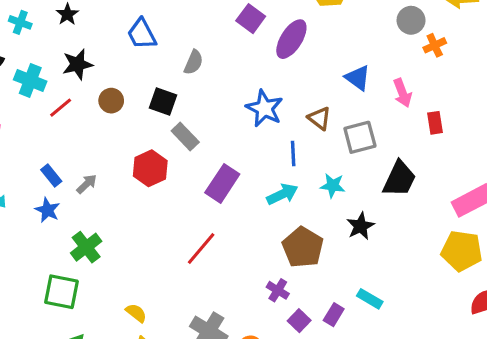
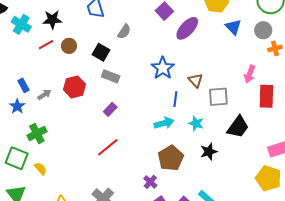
blue triangle: (358, 78) -> (233, 27), moved
pink arrow: (402, 93) -> (250, 74), turned 30
red line: (61, 108) -> (46, 45), moved
red rectangle: (435, 123) -> (266, 96), size x1.6
gray rectangle: (185, 136) -> (111, 76), turned -36
red hexagon: (150, 168) -> (74, 87), moved
purple rectangle: (222, 183) -> (110, 109), moved, size x0.6
yellow semicircle: (136, 313) -> (40, 169), moved

